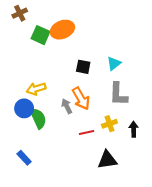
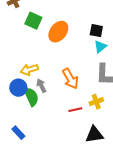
orange ellipse: (62, 30) -> (58, 32), moved, turned -30
black square: (83, 67) -> (96, 31), moved
gray arrow: (67, 106) -> (41, 86), moved

